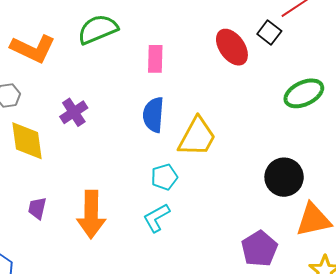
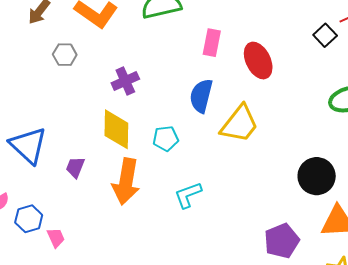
red ellipse: (232, 47) -> (258, 60), moved
yellow diamond: (27, 141) -> (116, 129), moved
cyan pentagon: (164, 177) -> (166, 138), moved

